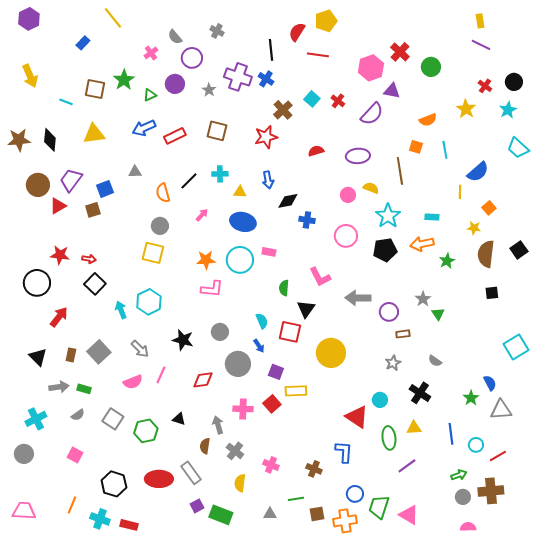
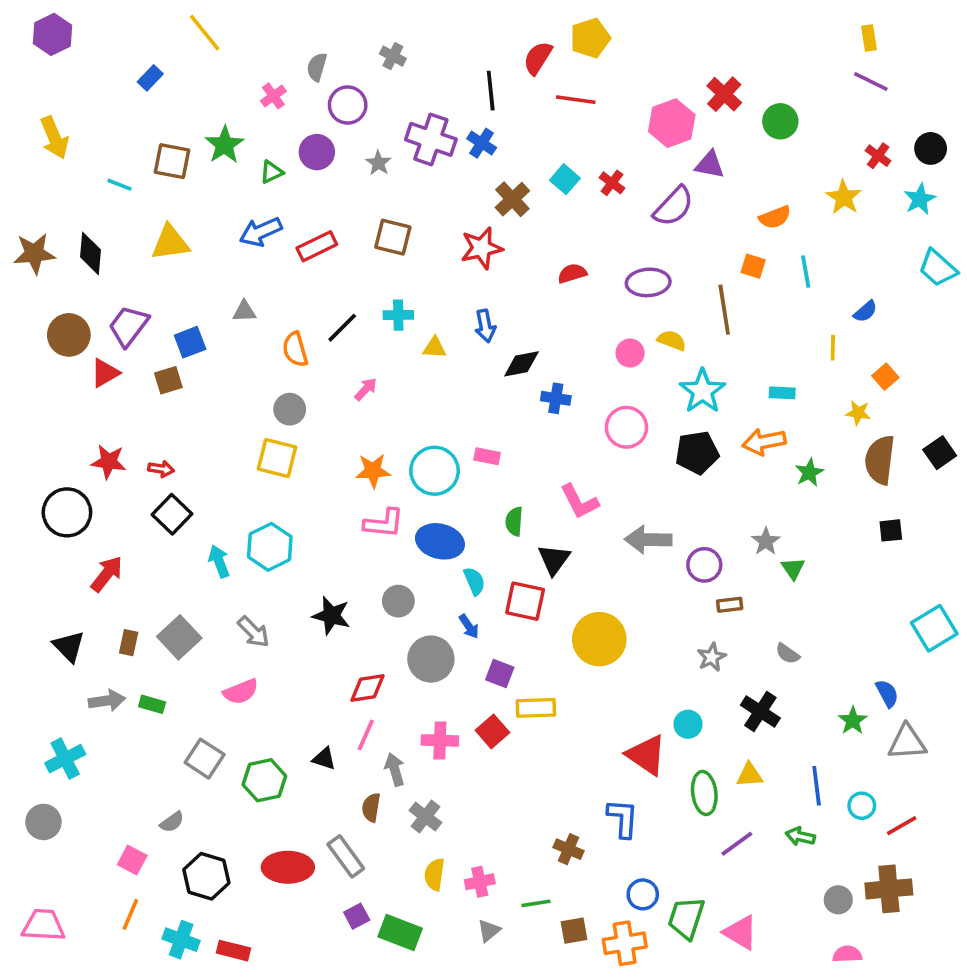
gray semicircle: (175, 37) -> (317, 67), turned 56
blue semicircle: (478, 172) -> (865, 311), size x0.6
blue ellipse: (243, 222) -> (440, 541), moved
pink line: (161, 375) -> (366, 735), moved
gray semicircle: (78, 415) -> (172, 822), moved
pink square: (75, 455) -> (132, 860), moved
pink cross: (271, 465) -> (480, 882), moved, turned -35
green arrow: (459, 475) -> (800, 836), moved, turned -147
gray triangle: (270, 514) -> (489, 931), turned -40

